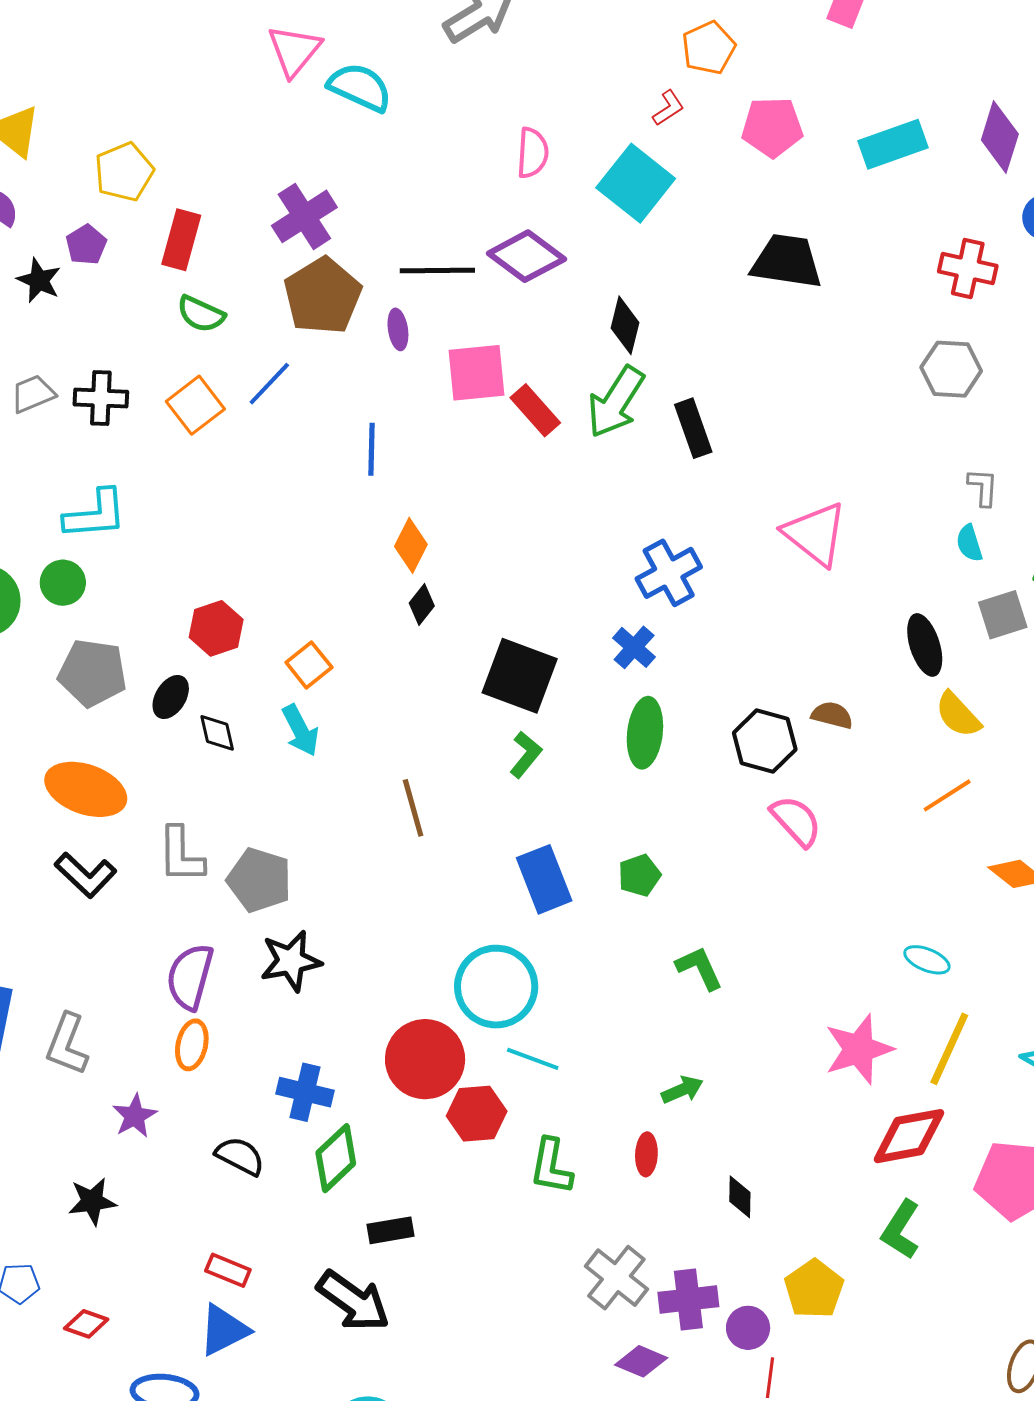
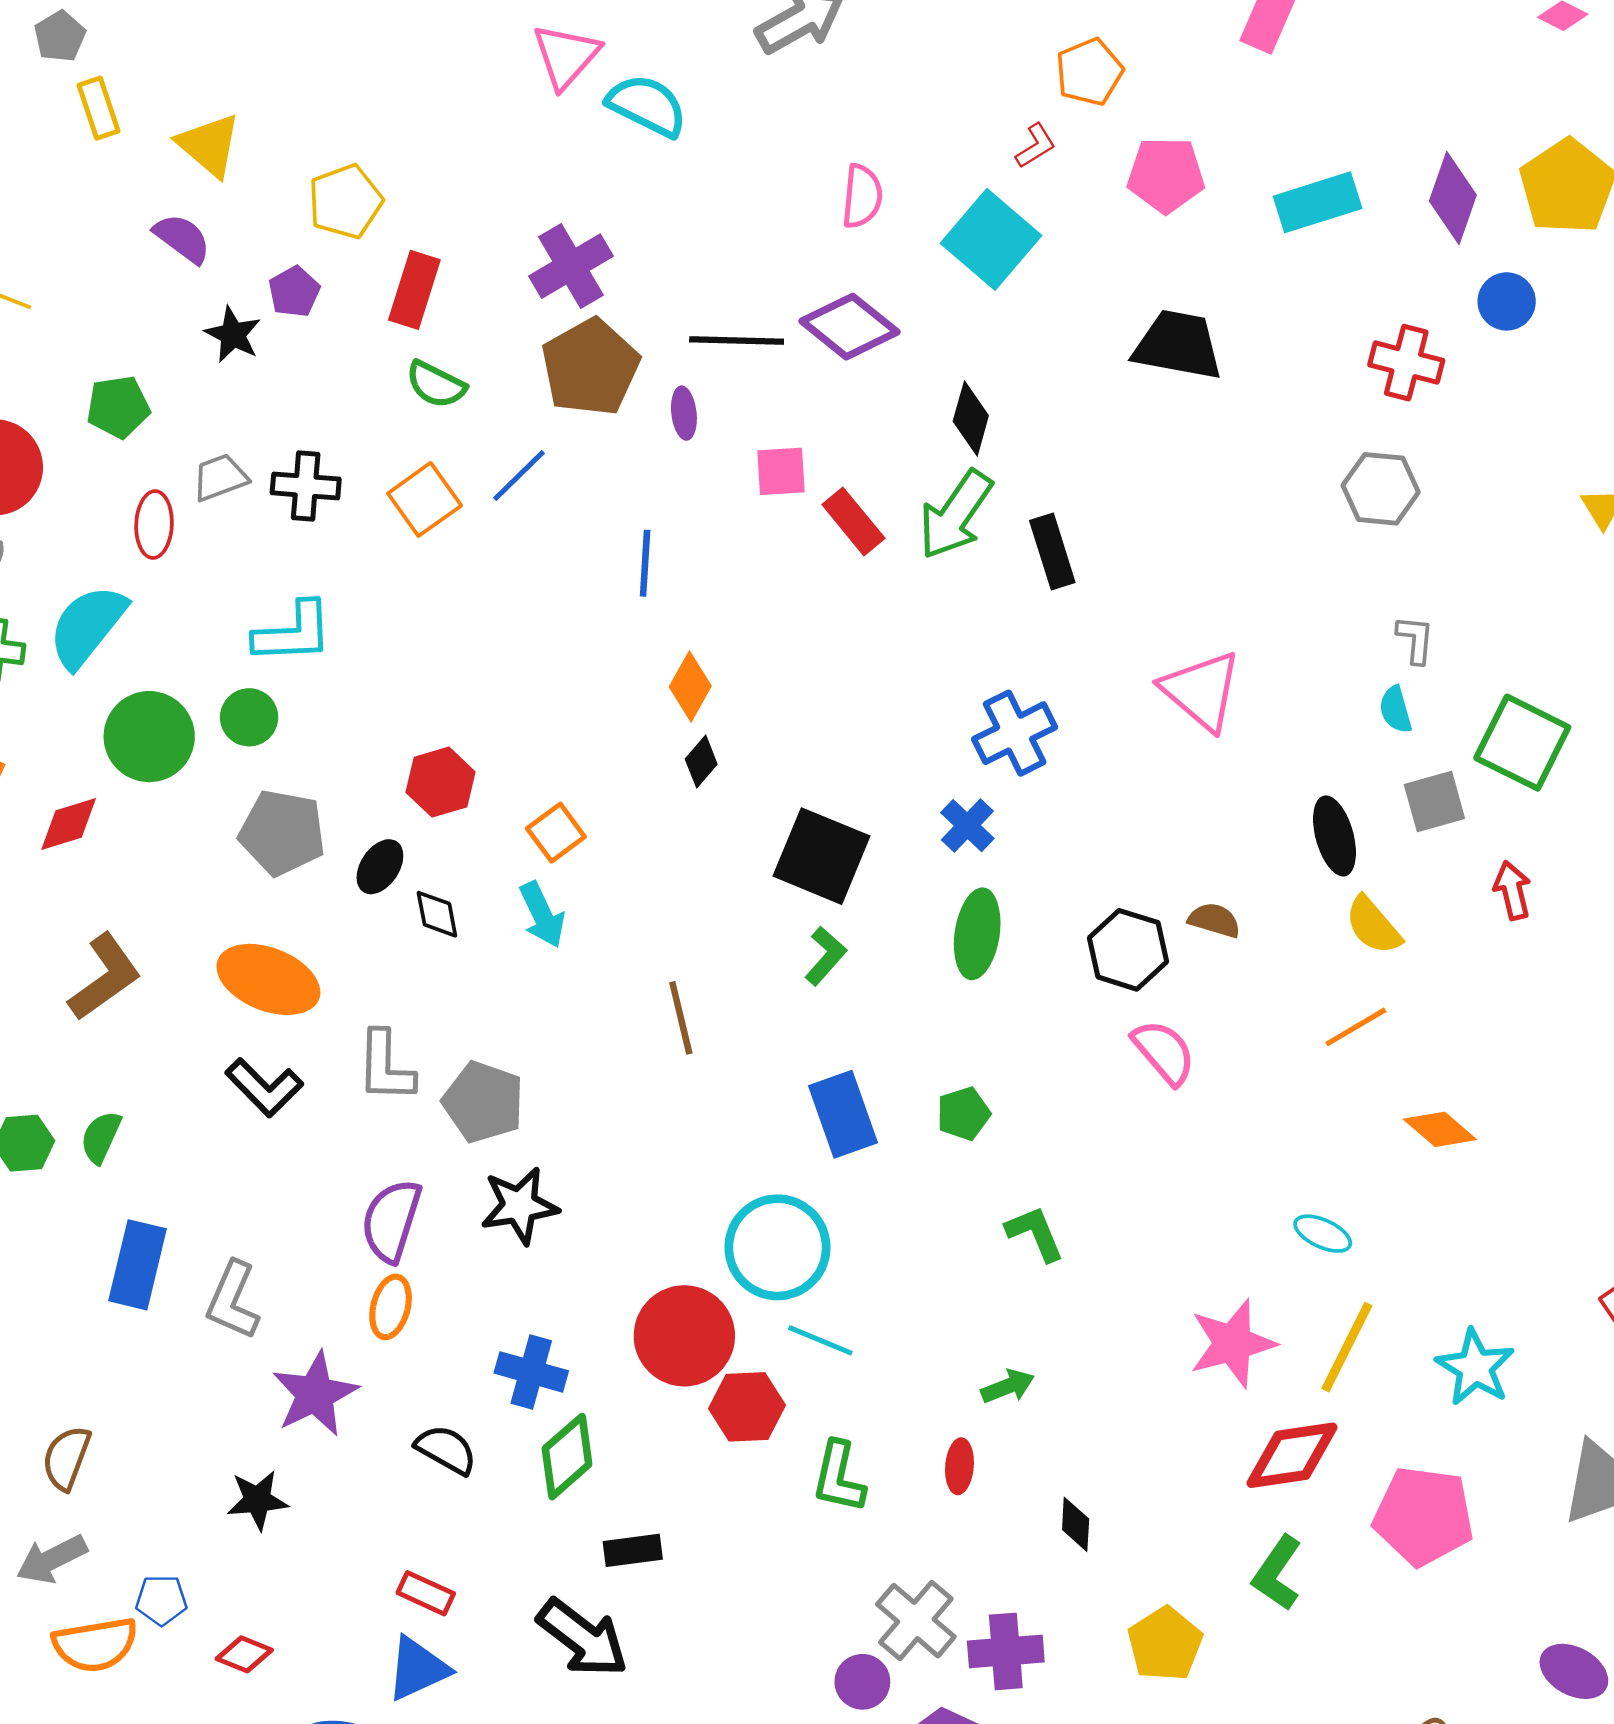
pink square: (476, 373) -> (781, 471), size x0.7
purple star: (135, 1116) -> (315, 1394), size x1.5
purple circle: (748, 1328) -> (862, 1682), moved

